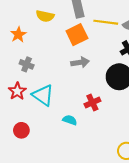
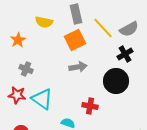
yellow line: (106, 22) -> (103, 28), turned 40
red star: (17, 91) -> (17, 95), turned -30
red cross: (92, 103) -> (90, 106), turned 35

